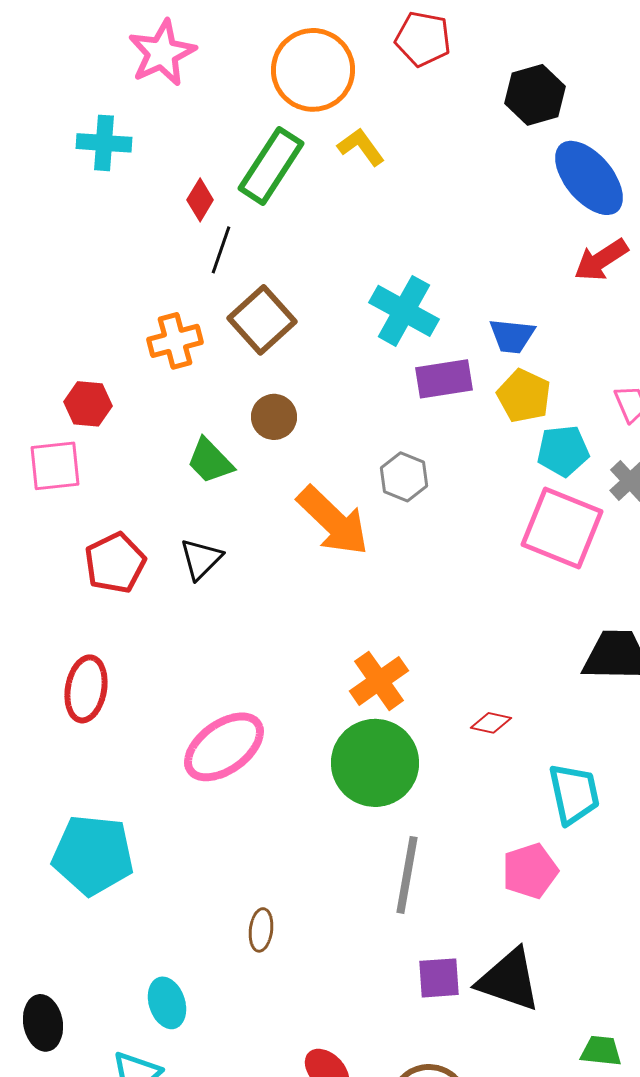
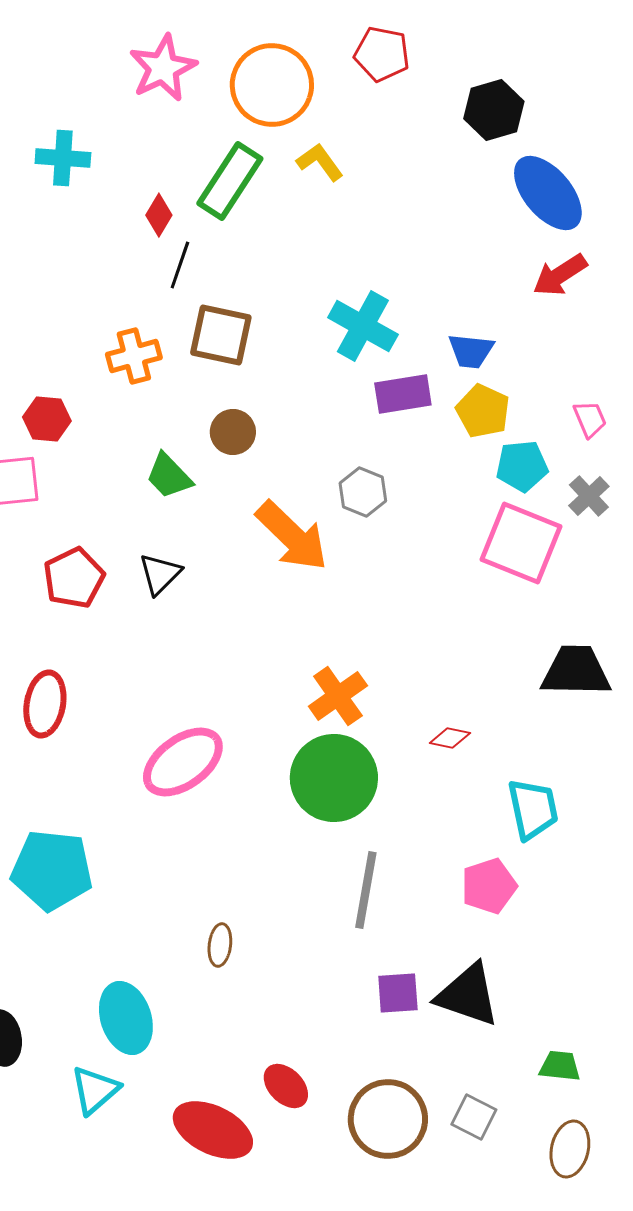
pink star: (162, 53) -> (163, 68), moved
brown square: (262, 320) -> (221, 335), turned -36
cyan ellipse: (167, 1003) -> (126, 1018), size x1.4

